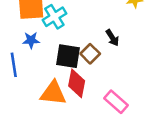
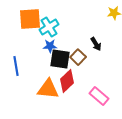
blue star: (31, 40) -> (50, 46), moved
red diamond: (77, 83) -> (67, 81), turned 35

